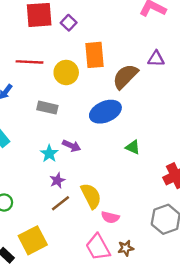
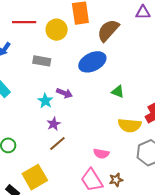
purple triangle: (156, 59) -> (143, 12), moved
yellow semicircle: (91, 196) -> (130, 125), moved, turned 125

